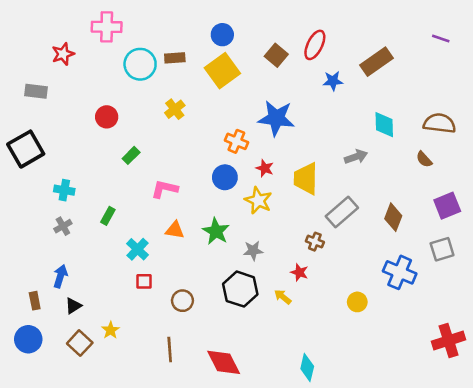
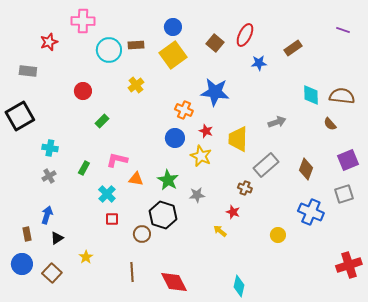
brown rectangle: (377, 62) -> (293, 48), size x0.7
cyan diamond: (384, 125) -> (311, 95), moved
pink L-shape: (164, 189) -> (117, 160), moved
black hexagon: (240, 289) -> (163, 215), moved
brown square: (80, 343) -> (52, 273), moved

